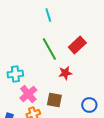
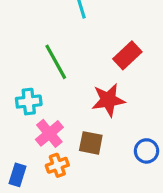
green line: (49, 49) -> (56, 62), moved
red star: (65, 73) -> (108, 100), size x1.5

